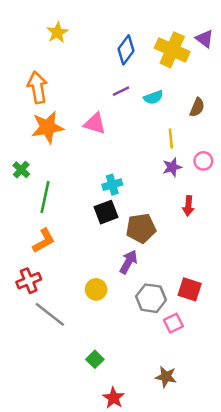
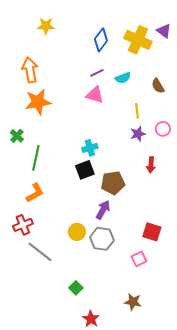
yellow star: (57, 32) -> (46, 26), turned 30
brown semicircle: (197, 107) -> (158, 86), turned 126
pink triangle: (95, 123) -> (95, 95), moved
gray hexagon: (151, 298) -> (102, 239), moved

